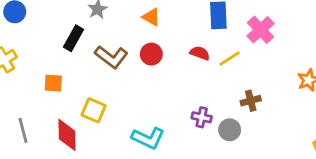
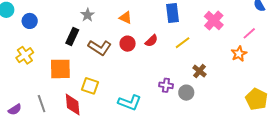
pink cross: (261, 30) -> (214, 21), moved
red semicircle: (200, 53) -> (151, 41), moved, turned 120
orange square: (53, 83) -> (60, 69), size x1.6
brown cross: (251, 101) -> (200, 71), turned -32

